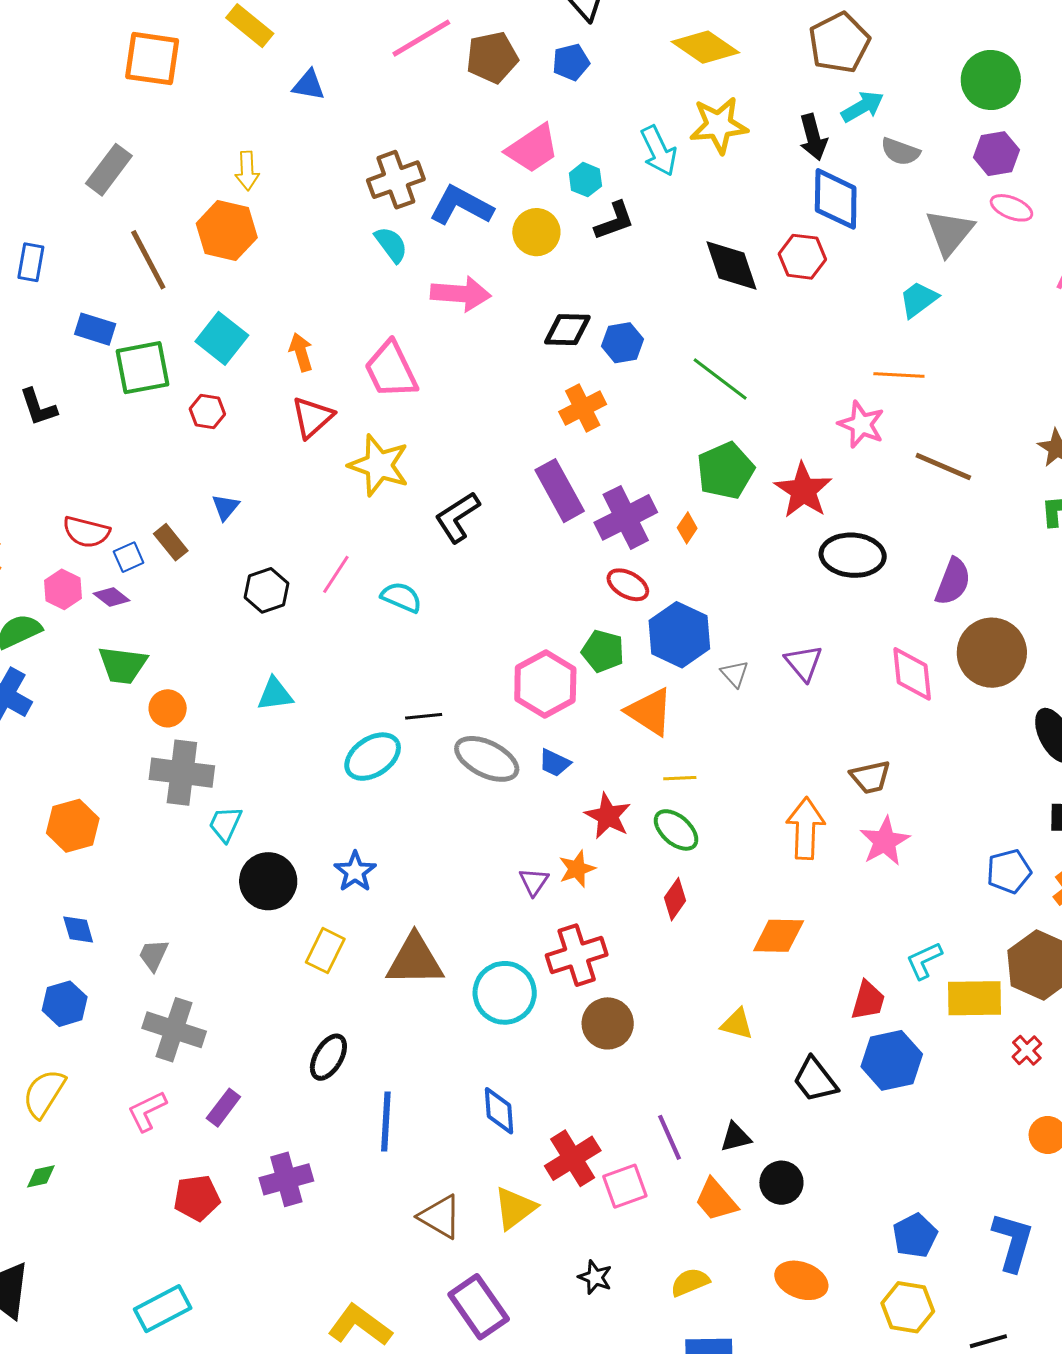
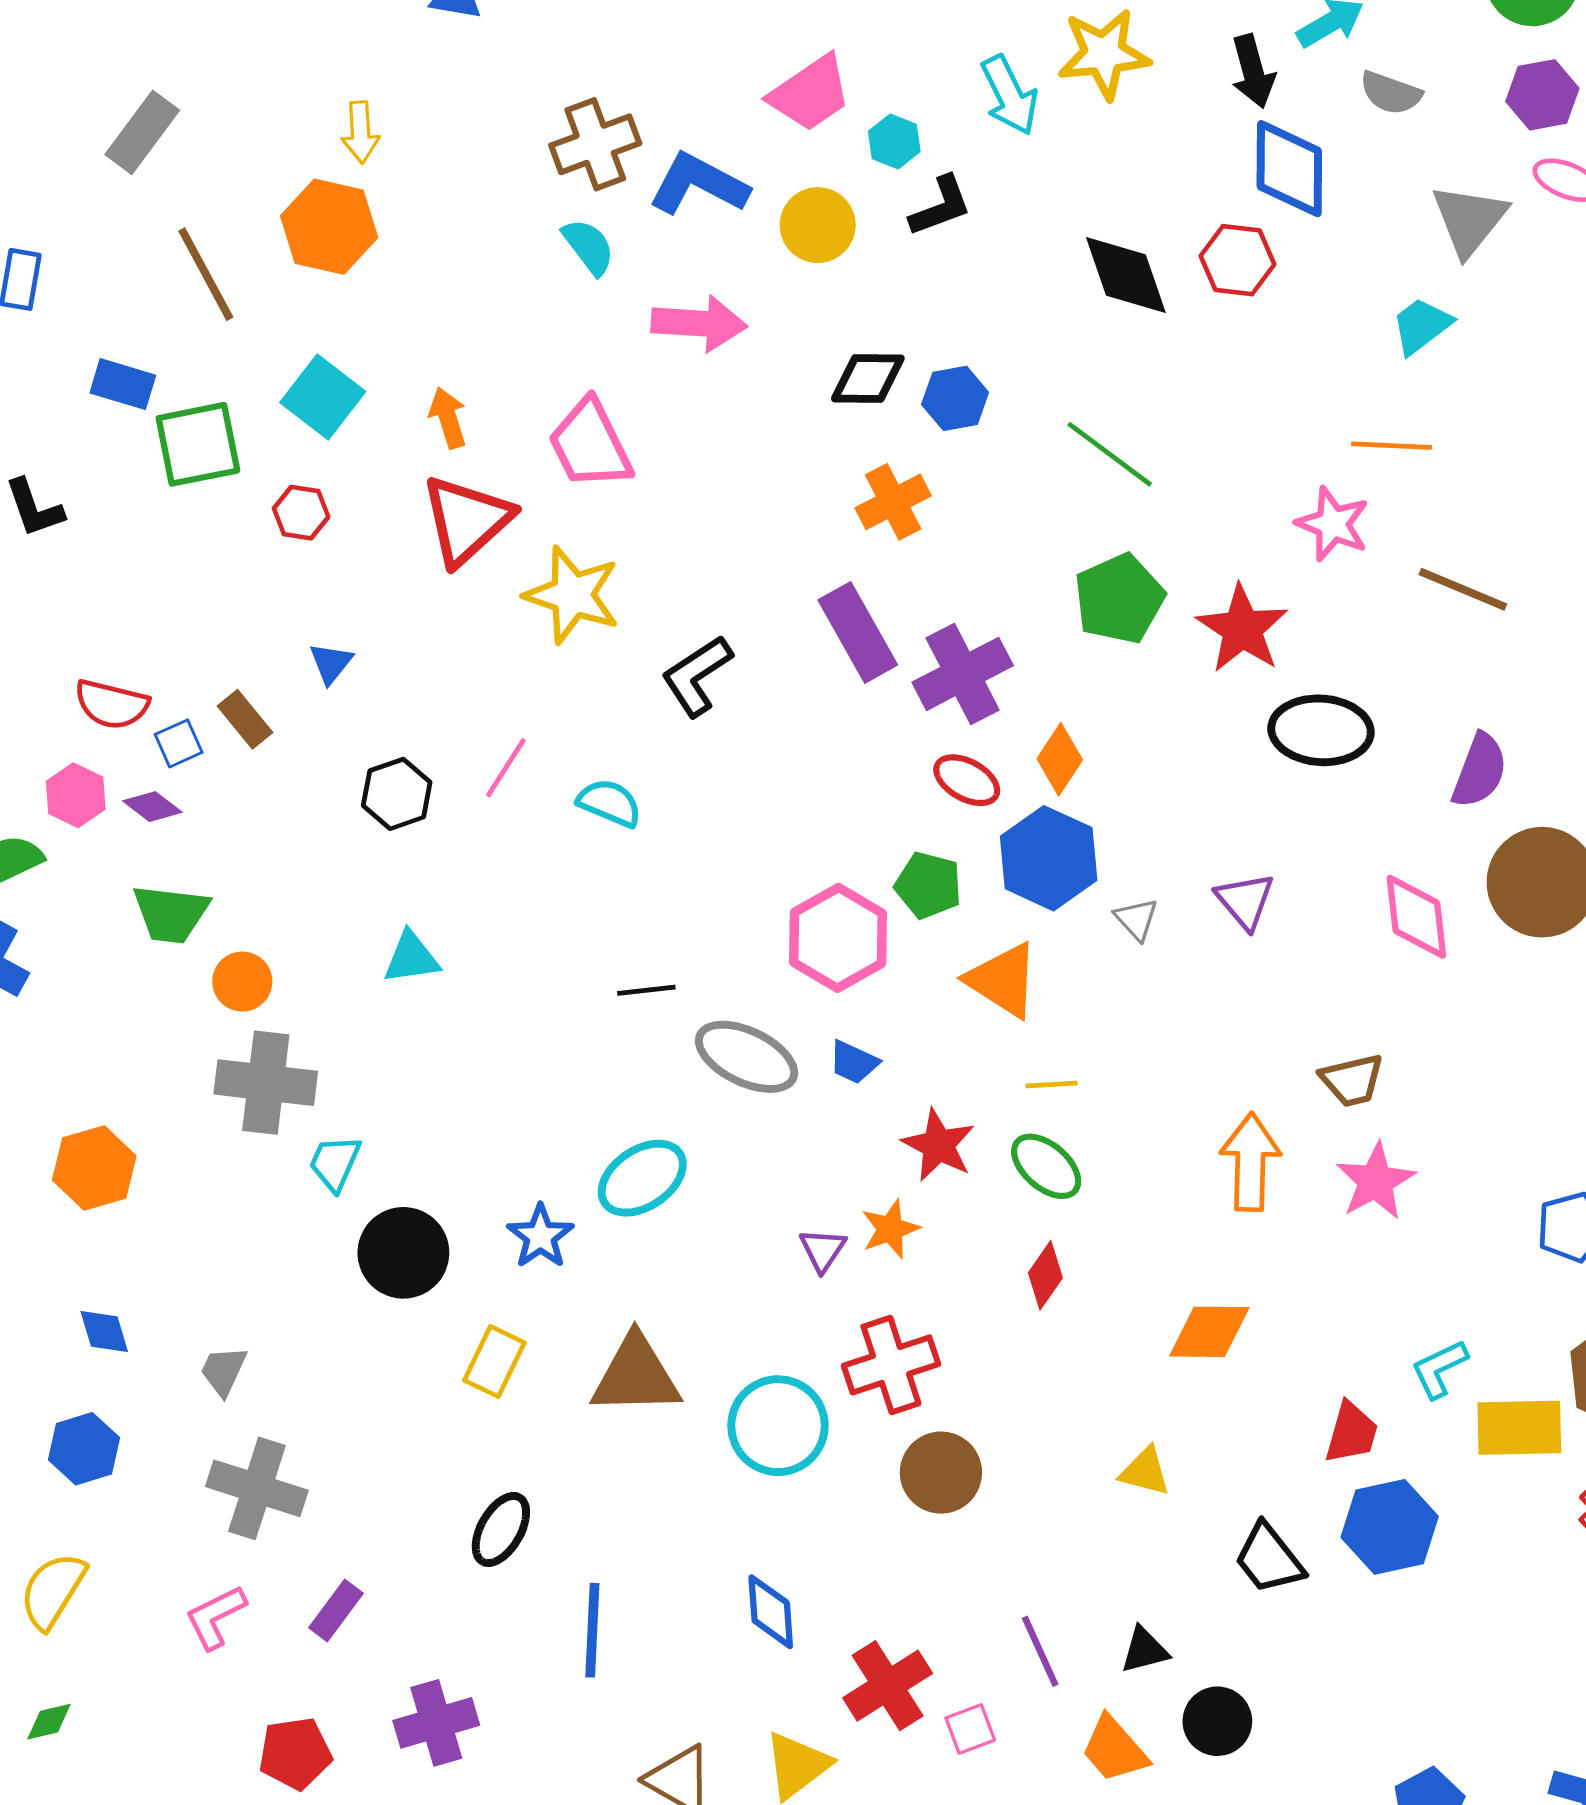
red triangle: (312, 417) -> (467, 520), size x1.4
orange diamond: (687, 528) -> (1060, 759), moved, size x1.4
cyan ellipse: (373, 757) -> (642, 1178), moved
pink square: (625, 1186) -> (970, 1729), size x0.7

